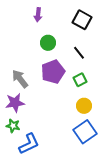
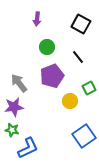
green square: (80, 80) -> (89, 88), moved
yellow circle: (84, 106) -> (70, 101), moved

